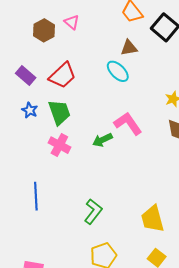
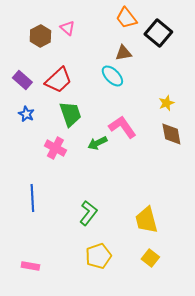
green trapezoid: (59, 112) -> (70, 114), moved

